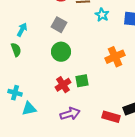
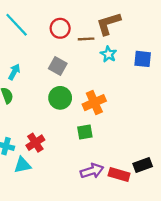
orange cross: (115, 57) -> (94, 103), moved
red cross: (63, 85) -> (35, 143), moved
purple arrow: (70, 114) -> (92, 171), moved

